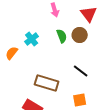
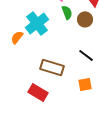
green semicircle: (62, 36) -> (67, 12), moved
cyan cross: (32, 39) -> (37, 23), size x1.6

